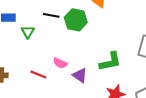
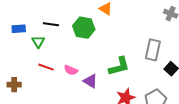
black line: (51, 15) -> (51, 24), moved
red line: (38, 75) -> (46, 67), moved

